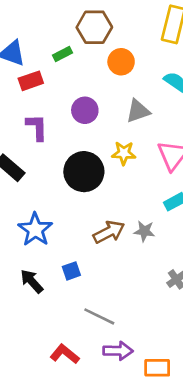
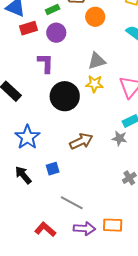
purple circle: (85, 110) -> (56, 33), moved
gray triangle: (138, 111) -> (97, 61), moved
purple L-shape: (37, 127) -> (46, 63), moved
gray star: (144, 231) -> (119, 138), moved
orange rectangle: (157, 368) -> (113, 225), moved

